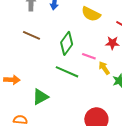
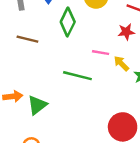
green diamond: (67, 43) -> (68, 22), moved
green triangle: (40, 97) -> (37, 105), moved

